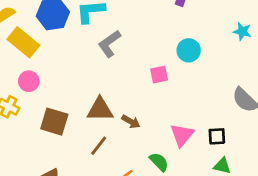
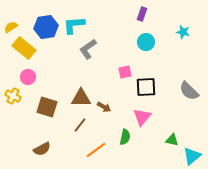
cyan star: (242, 32) -> (183, 32), moved
cyan circle: (189, 50) -> (146, 42), moved
black square: (217, 136) -> (146, 87), moved, size x1.5
green semicircle: (159, 162) -> (125, 137), turned 56

